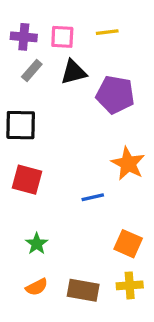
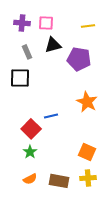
yellow line: (107, 32) -> (88, 26), moved
gray rectangle: (32, 71) -> (27, 52), moved, turned -64
red square: (27, 180) -> (31, 129), moved, turned 30
blue line: (93, 197) -> (51, 116), moved

